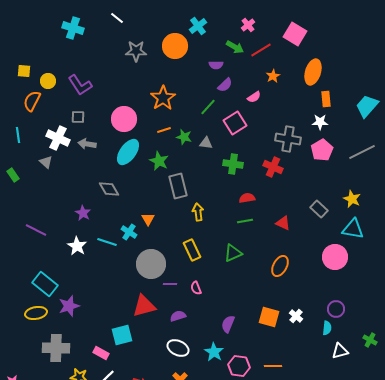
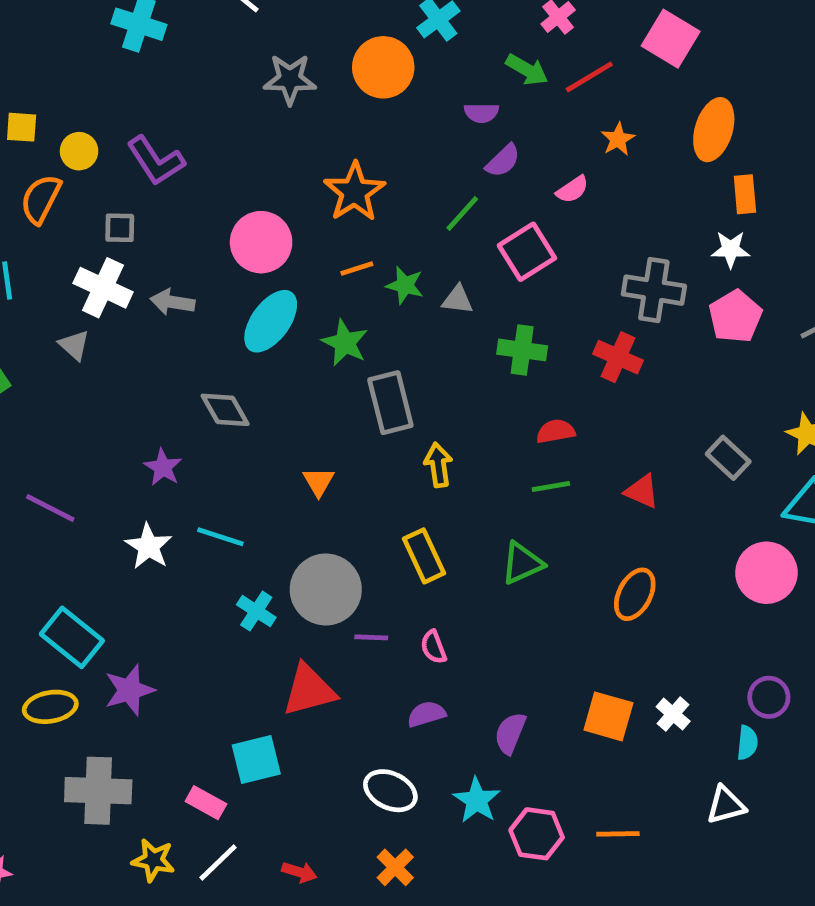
gray square: (78, 117) -> (120, 228), moved
cyan cross: (129, 232) -> (256, 611), moved
purple semicircle: (178, 316) -> (426, 714), moved
white triangle: (340, 351) -> (726, 805), moved

